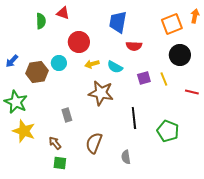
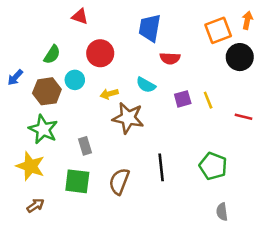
green semicircle: (41, 21) -> (52, 55), moved, turned 35
black circle: (180, 55) -> (240, 57), moved
yellow arrow: (92, 64) -> (109, 94), moved
green star: (16, 102) -> (43, 129), moved
black line: (134, 118) -> (161, 167), moved
brown arrow: (55, 143) -> (36, 205), moved, turned 96
gray semicircle: (126, 157) -> (222, 212), moved
green square: (60, 163) -> (77, 181), moved, size x1.5

